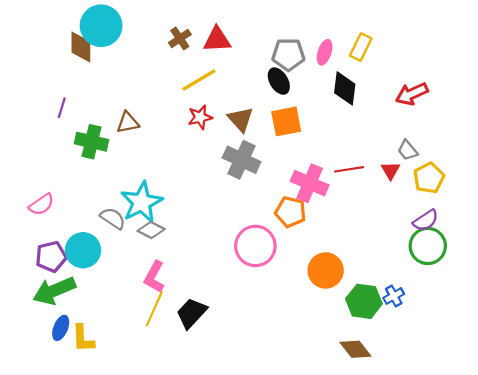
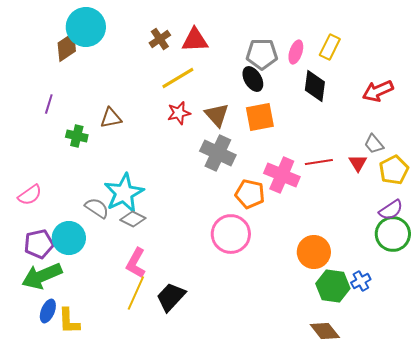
brown diamond: (81, 47) -> (67, 47), turned 56
green cross: (92, 142) -> (77, 136), size x0.7
orange pentagon: (291, 212) -> (250, 194), moved
orange circle: (326, 270) -> (314, 252), moved

